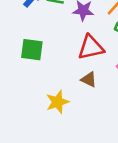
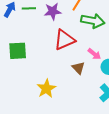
brown triangle: (89, 79) -> (78, 68), moved, turned 32

